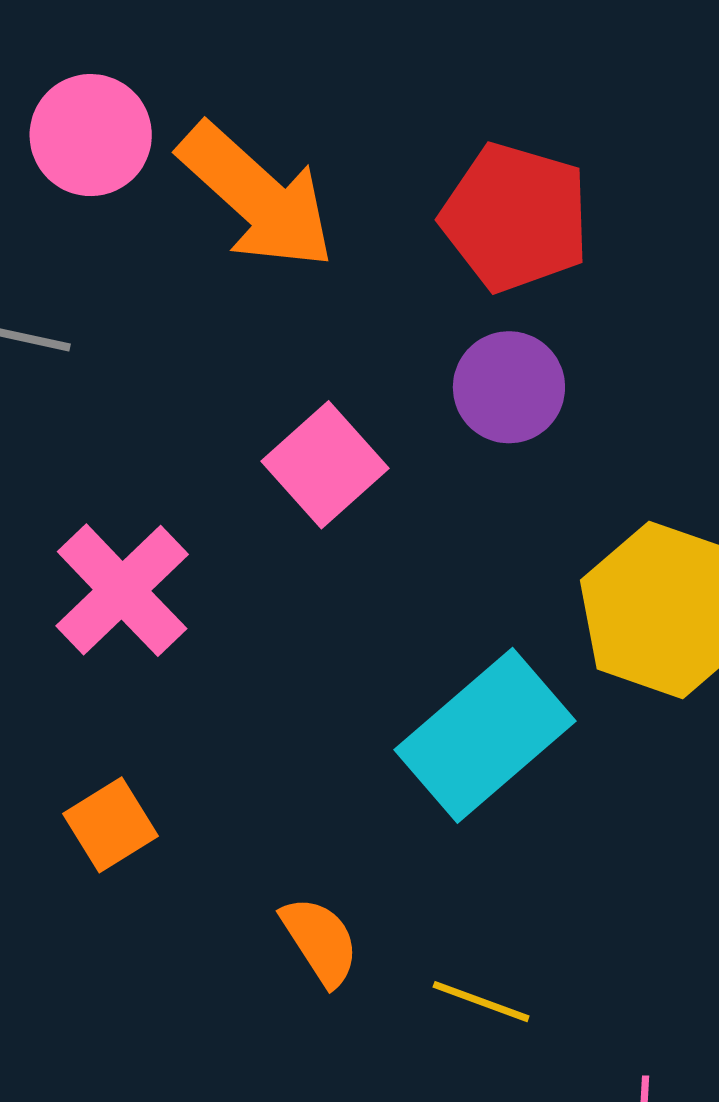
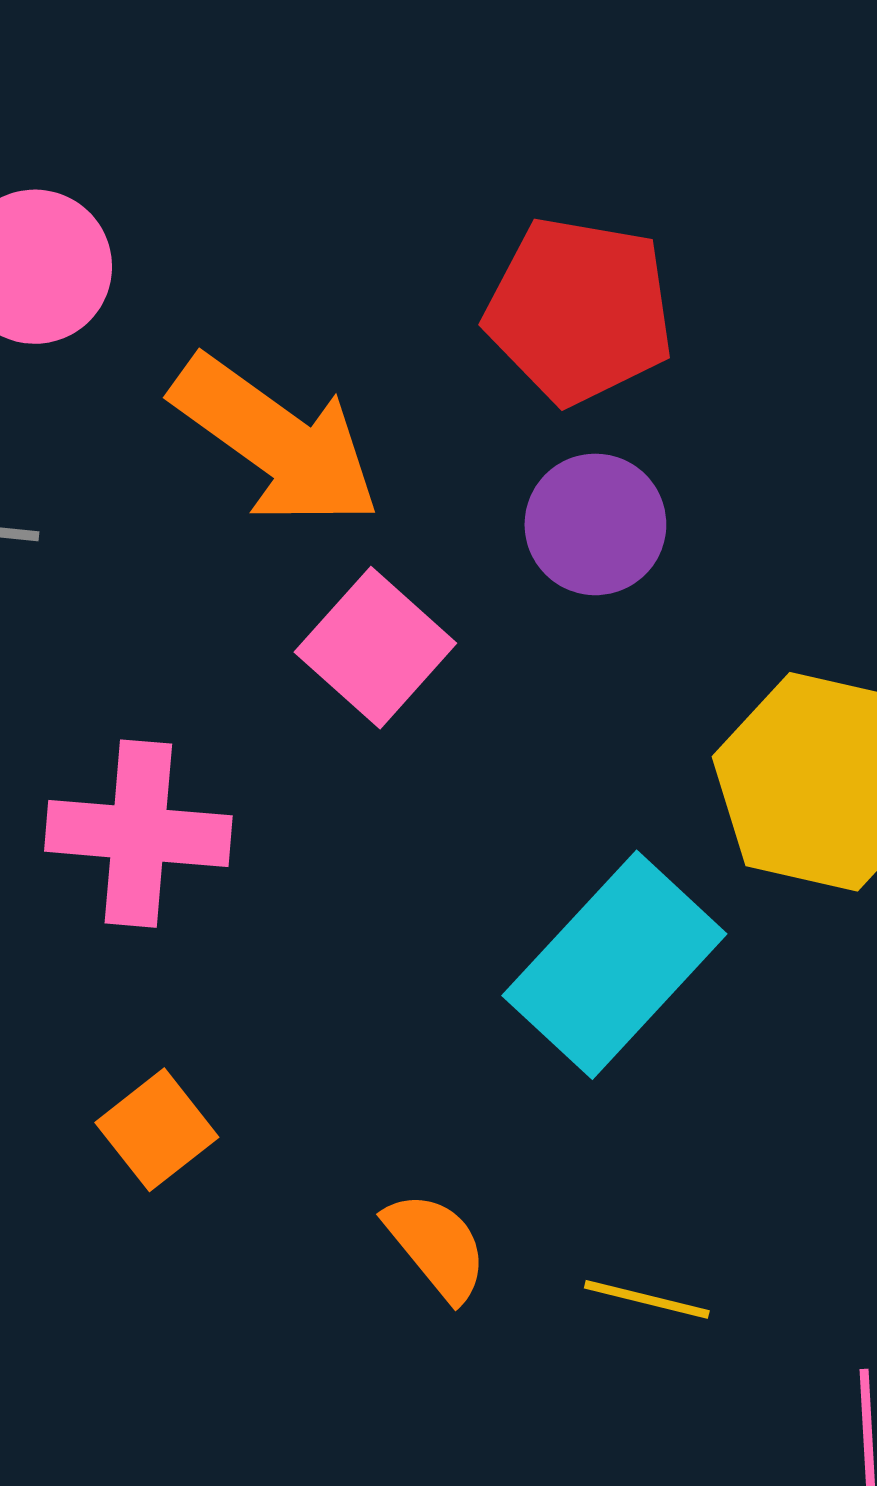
orange arrow: (257, 196) -> (276, 441), moved
pink cross: (122, 590) -> (138, 834), turned -35

